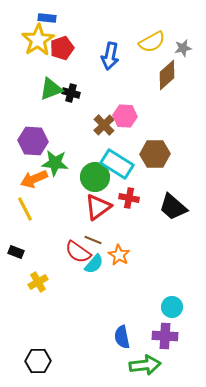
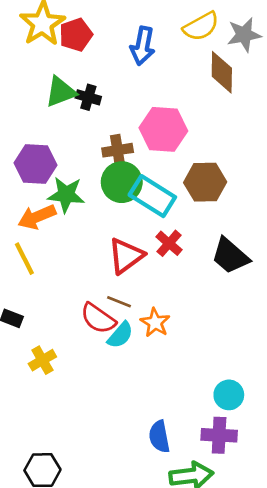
gray star: (183, 48) -> (244, 35), size x1.4
brown diamond: (167, 75) -> (222, 72), turned -48
pink hexagon: (125, 116) -> (163, 129), size x1.4
brown cross: (104, 125) -> (118, 150), moved, turned 35
green circle: (95, 177) -> (122, 182), moved
red cross: (129, 198) -> (169, 243), turned 30

